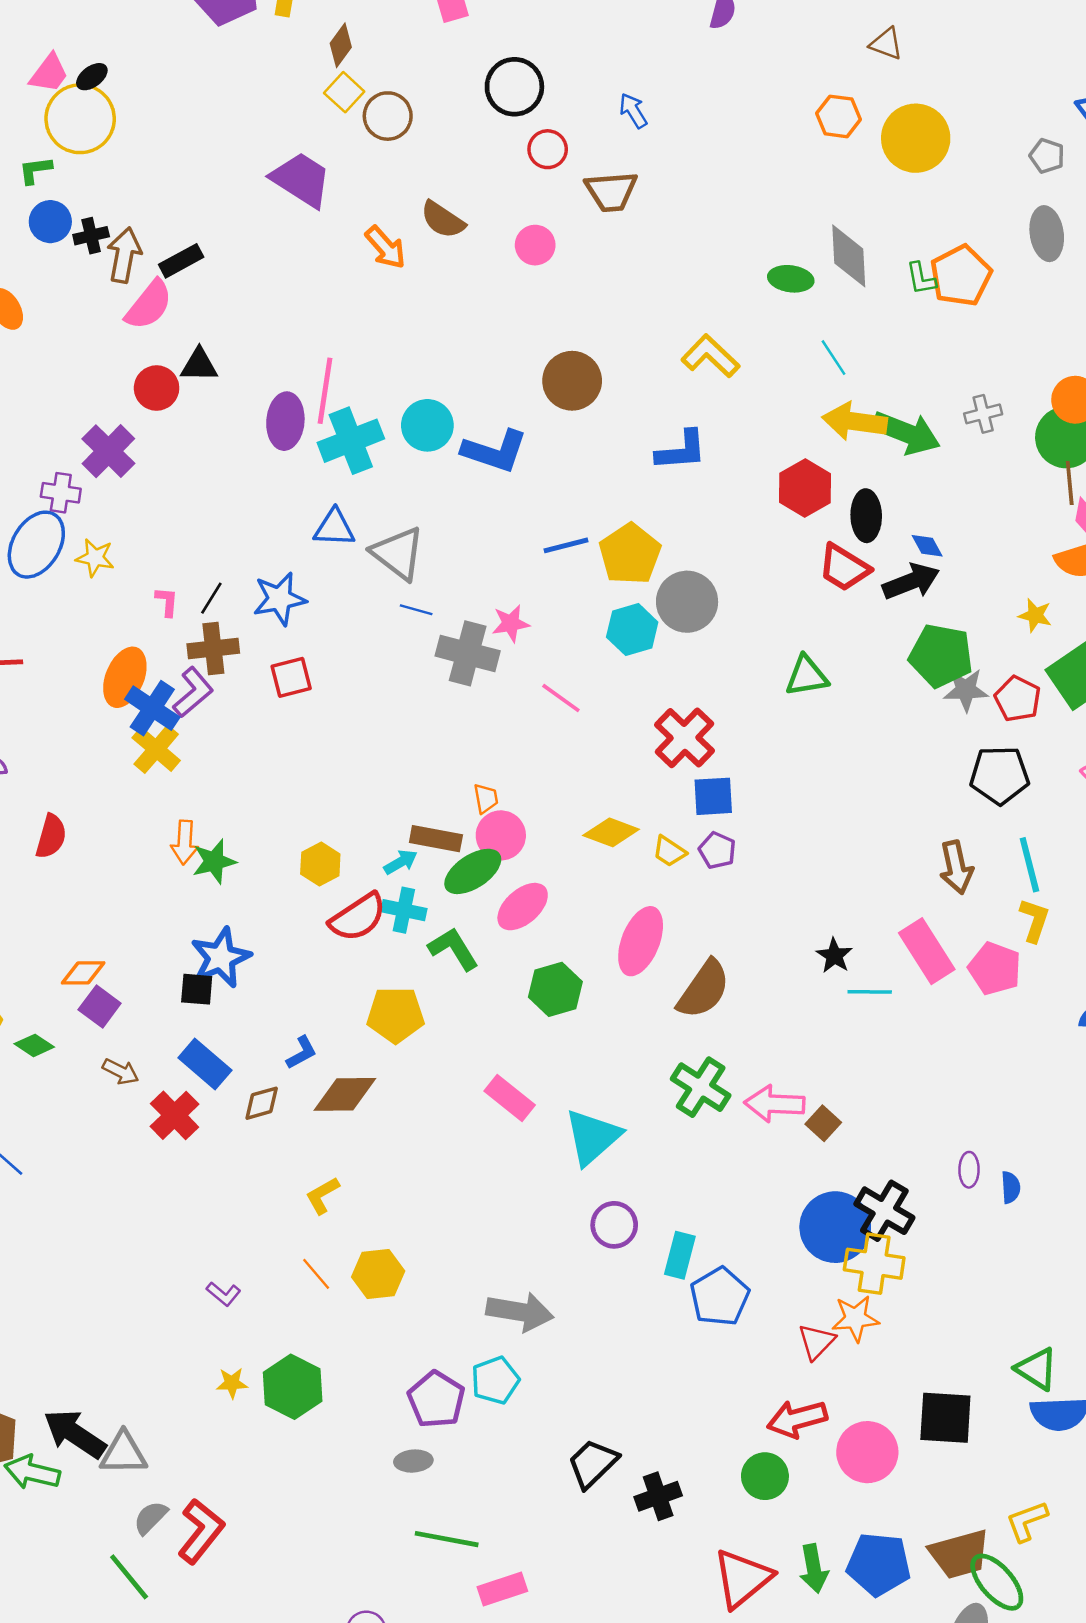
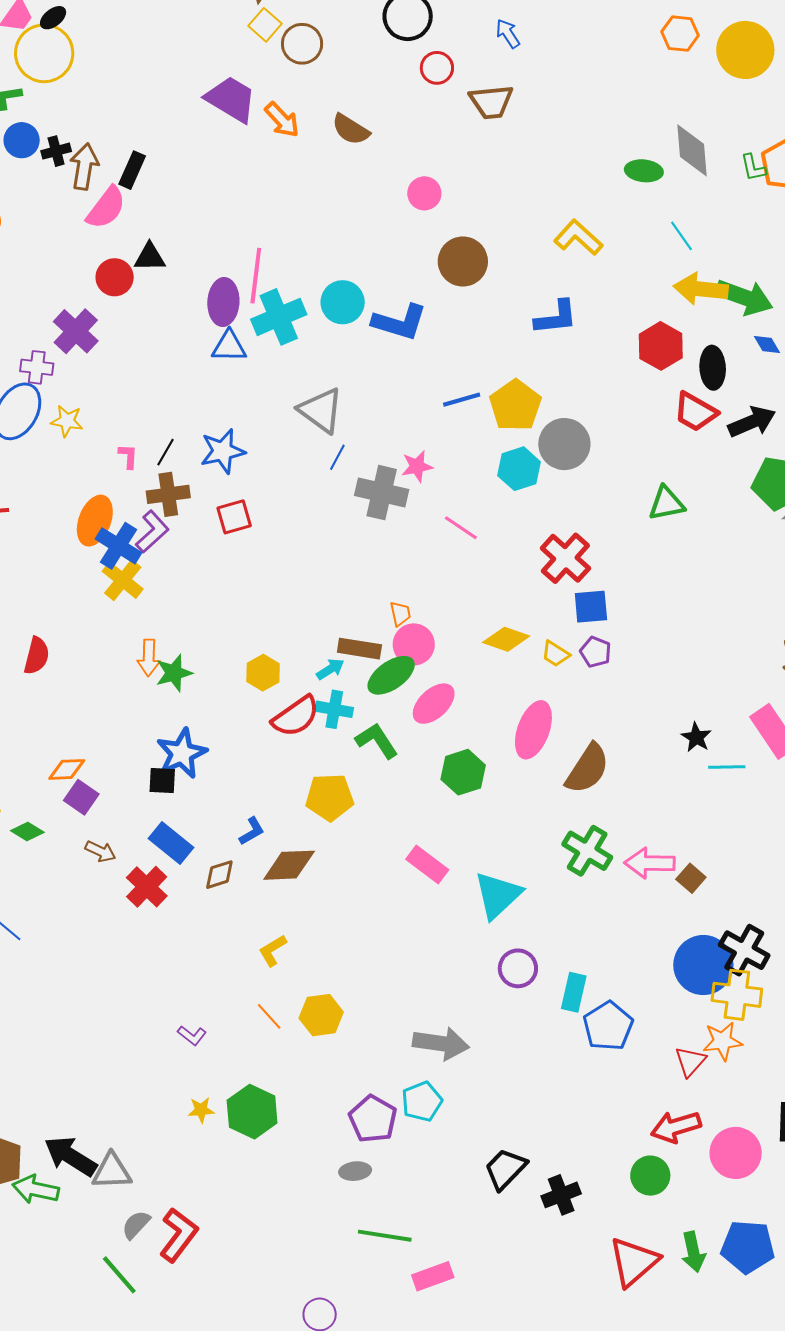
pink circle: (535, 245) -> (424, 193), moved
orange arrow: (385, 247) -> (282, 120), moved
black rectangle: (181, 261) -> (132, 170), turned -36
blue triangle: (334, 528) -> (229, 346), moved
blue diamond: (927, 546) -> (767, 345), moved
blue line: (416, 610) -> (337, 457), turned -76

